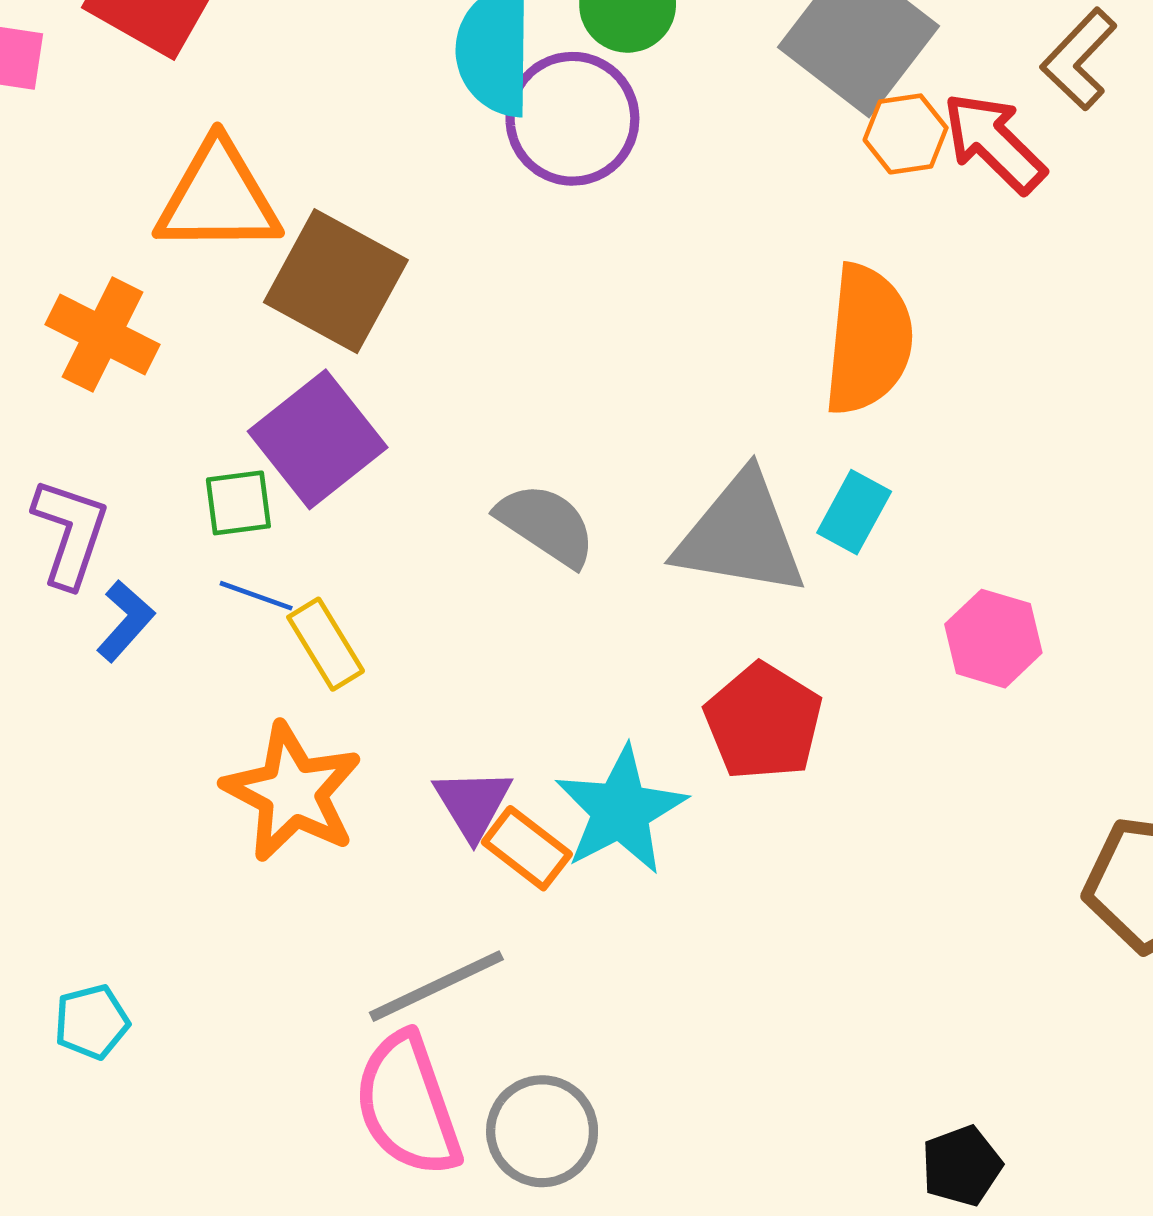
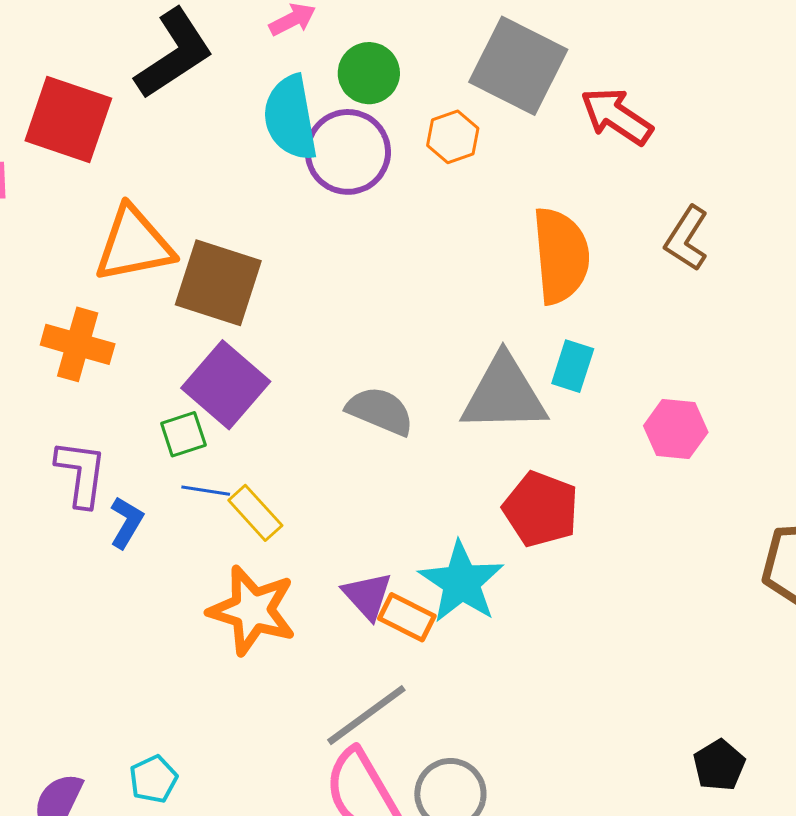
brown L-shape: (1079, 59) -> (687, 238), moved
orange hexagon: (906, 134) -> (453, 137), moved

